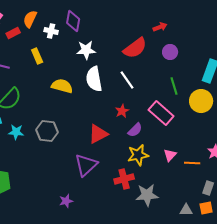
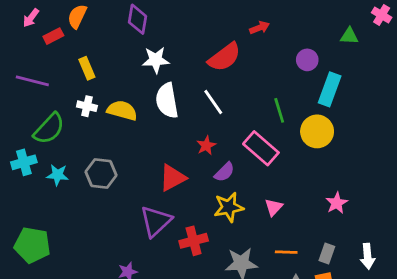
white cross: (51, 31) -> (87, 106), moved
purple circle: (170, 52) -> (307, 60), moved
orange line: (192, 163) -> (286, 252), moved
red cross: (124, 179) -> (194, 241), moved

